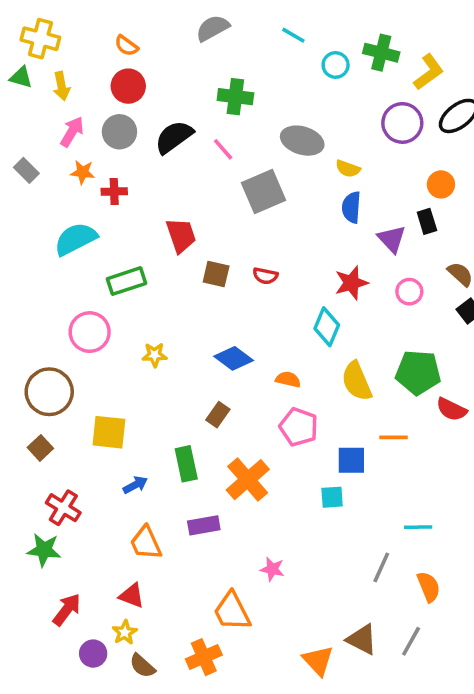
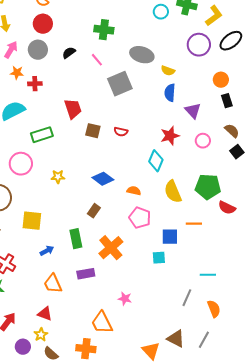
black semicircle: (174, 137) -> (69, 53), size x0.6
black rectangle: (427, 221) -> (227, 101), moved
orange cross: (204, 657) -> (86, 349), turned 30

